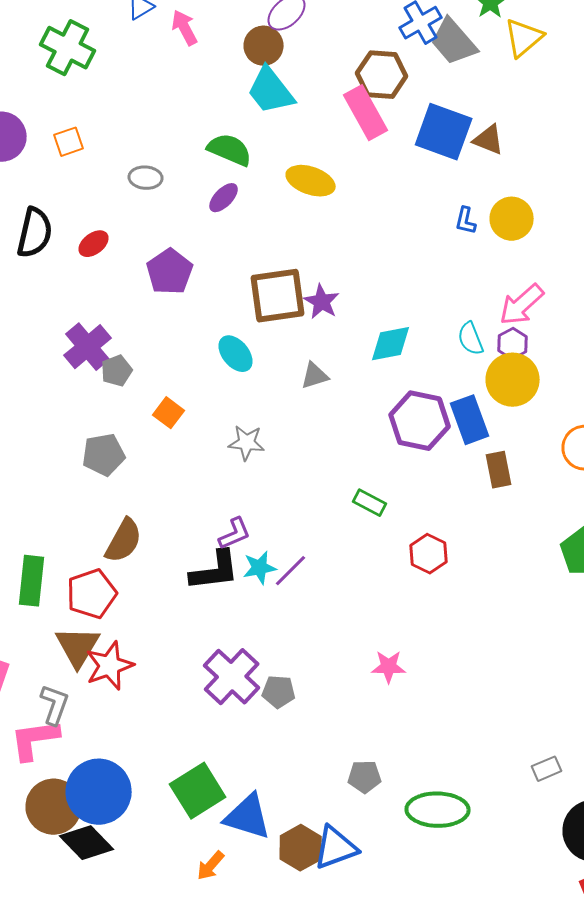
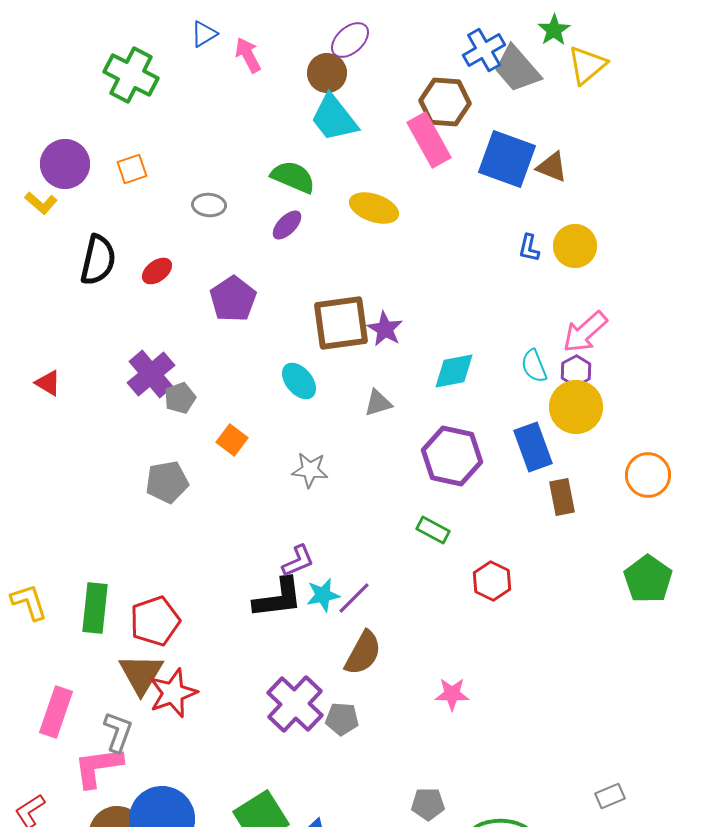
purple hexagon: (420, 421) -> (452, 456), moved
brown semicircle: (124, 541) -> (363, 653), moved

